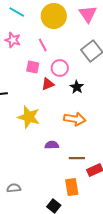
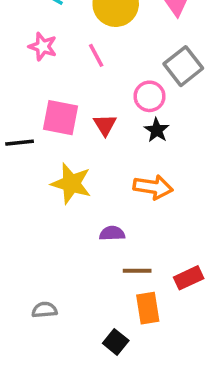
pink square: (33, 67) -> (61, 118), moved, size x1.5
pink circle: (60, 68) -> (149, 96), moved
red triangle: (48, 84) -> (105, 125), turned -40
brown line: (77, 158) -> (137, 271), moved

